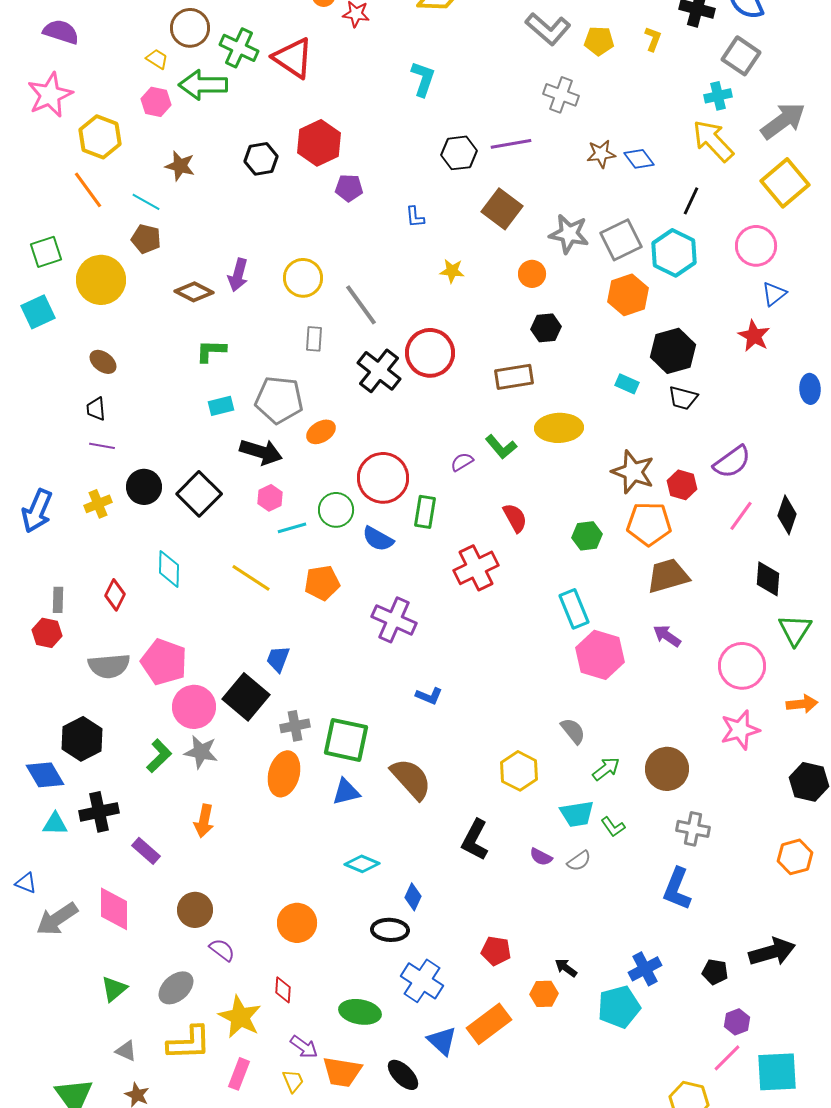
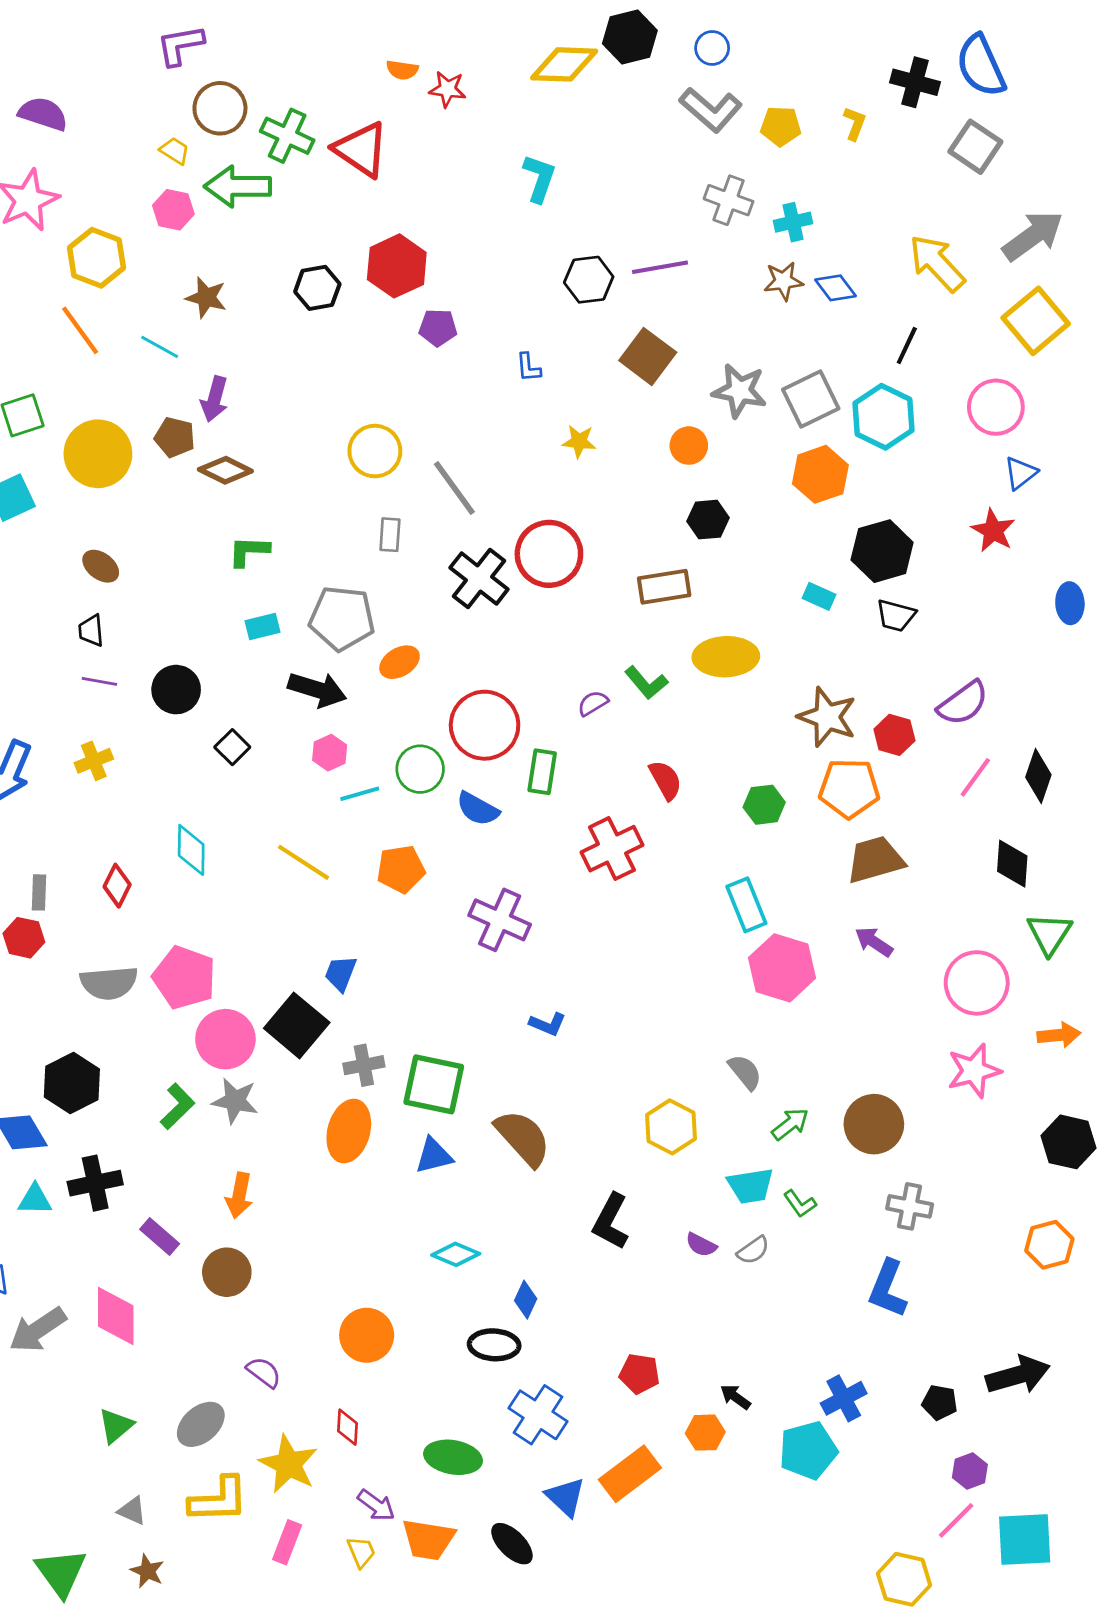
cyan cross: (718, 96) -> (793, 222), moved
brown pentagon: (146, 239) -> (175, 437), moved
purple arrow: (238, 275) -> (214, 399), moved
black circle: (144, 487) -> (176, 690), moved
black square: (199, 494) -> (232, 747), size x0.6
brown circle: (195, 910) -> (227, 1272), moved

